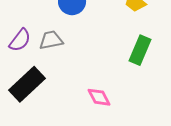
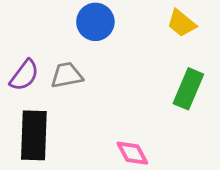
black rectangle: (27, 84) -> (34, 135), turned -45

